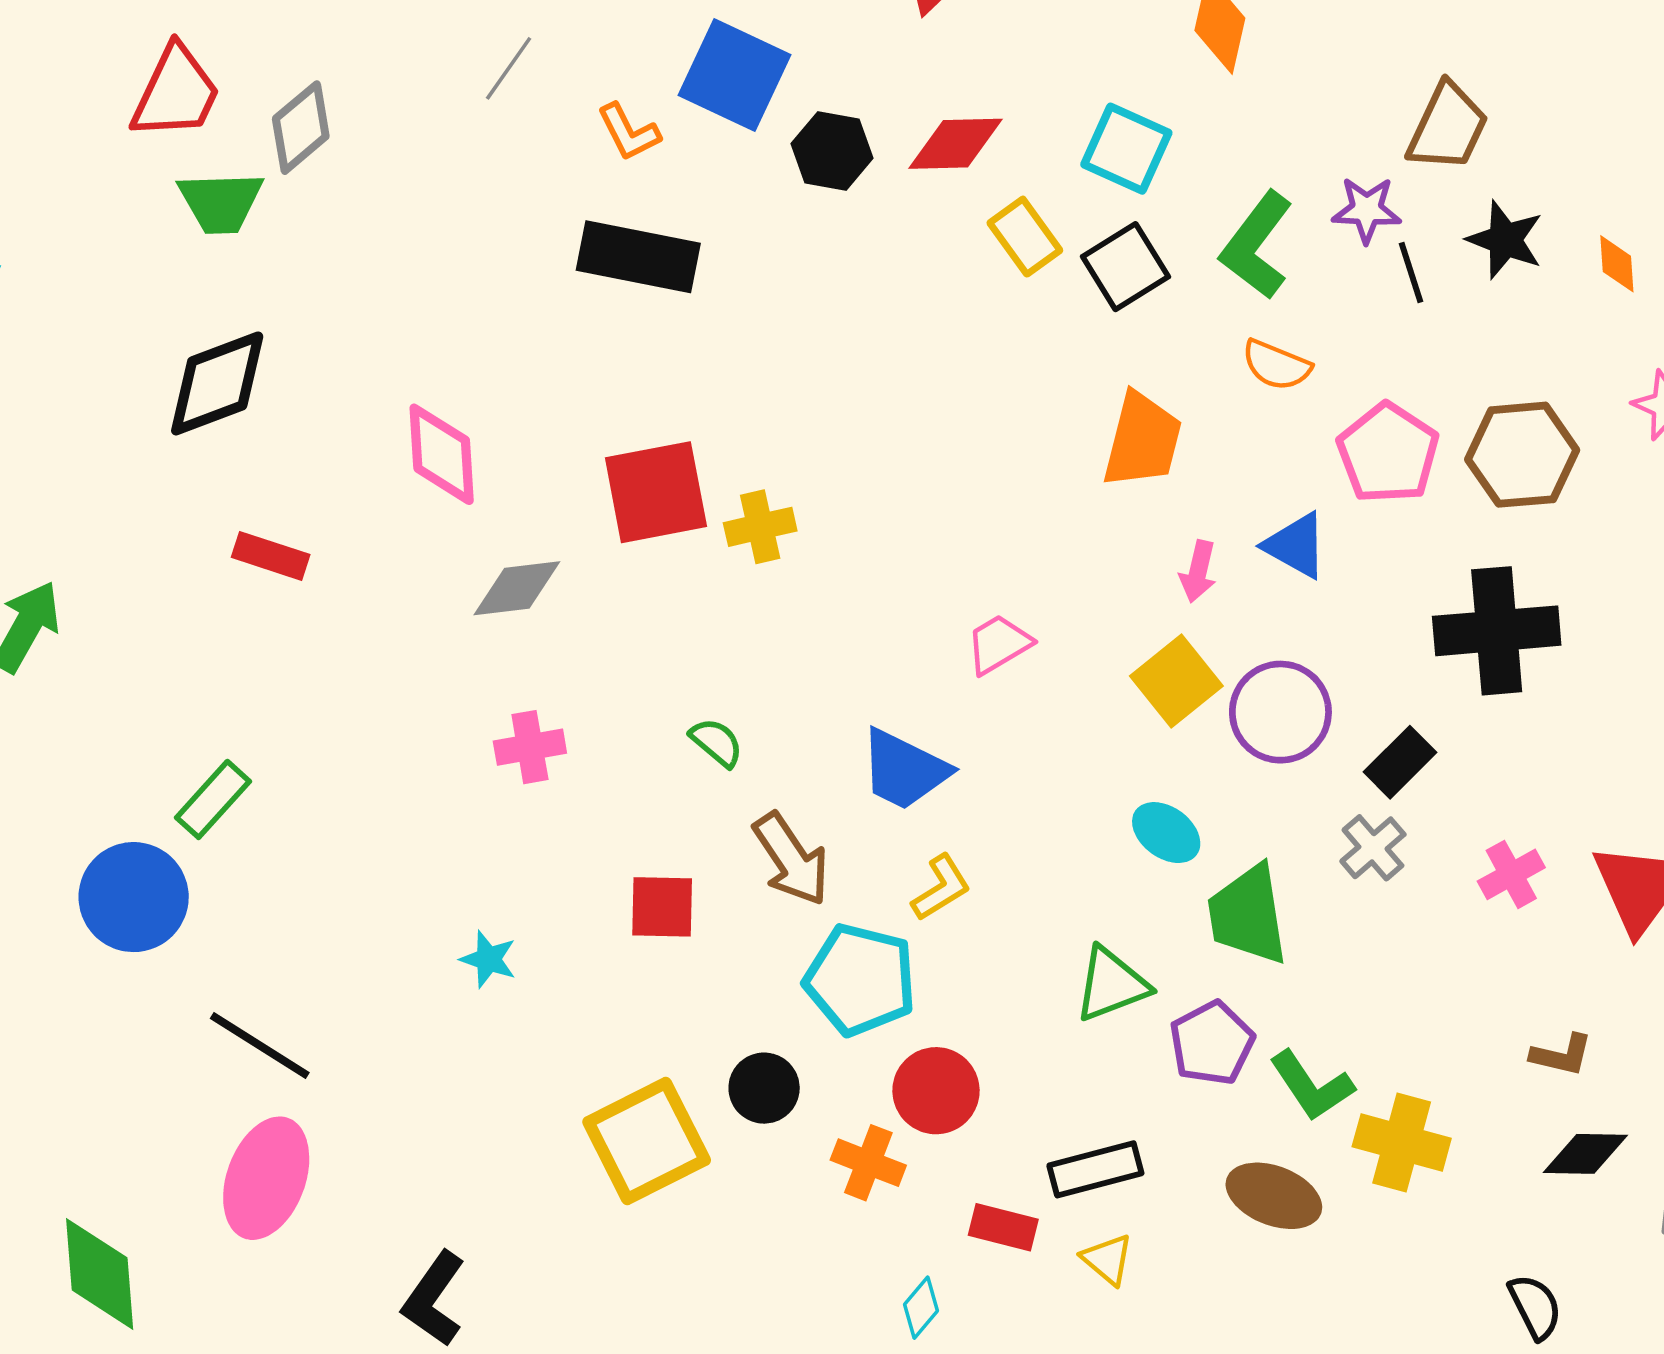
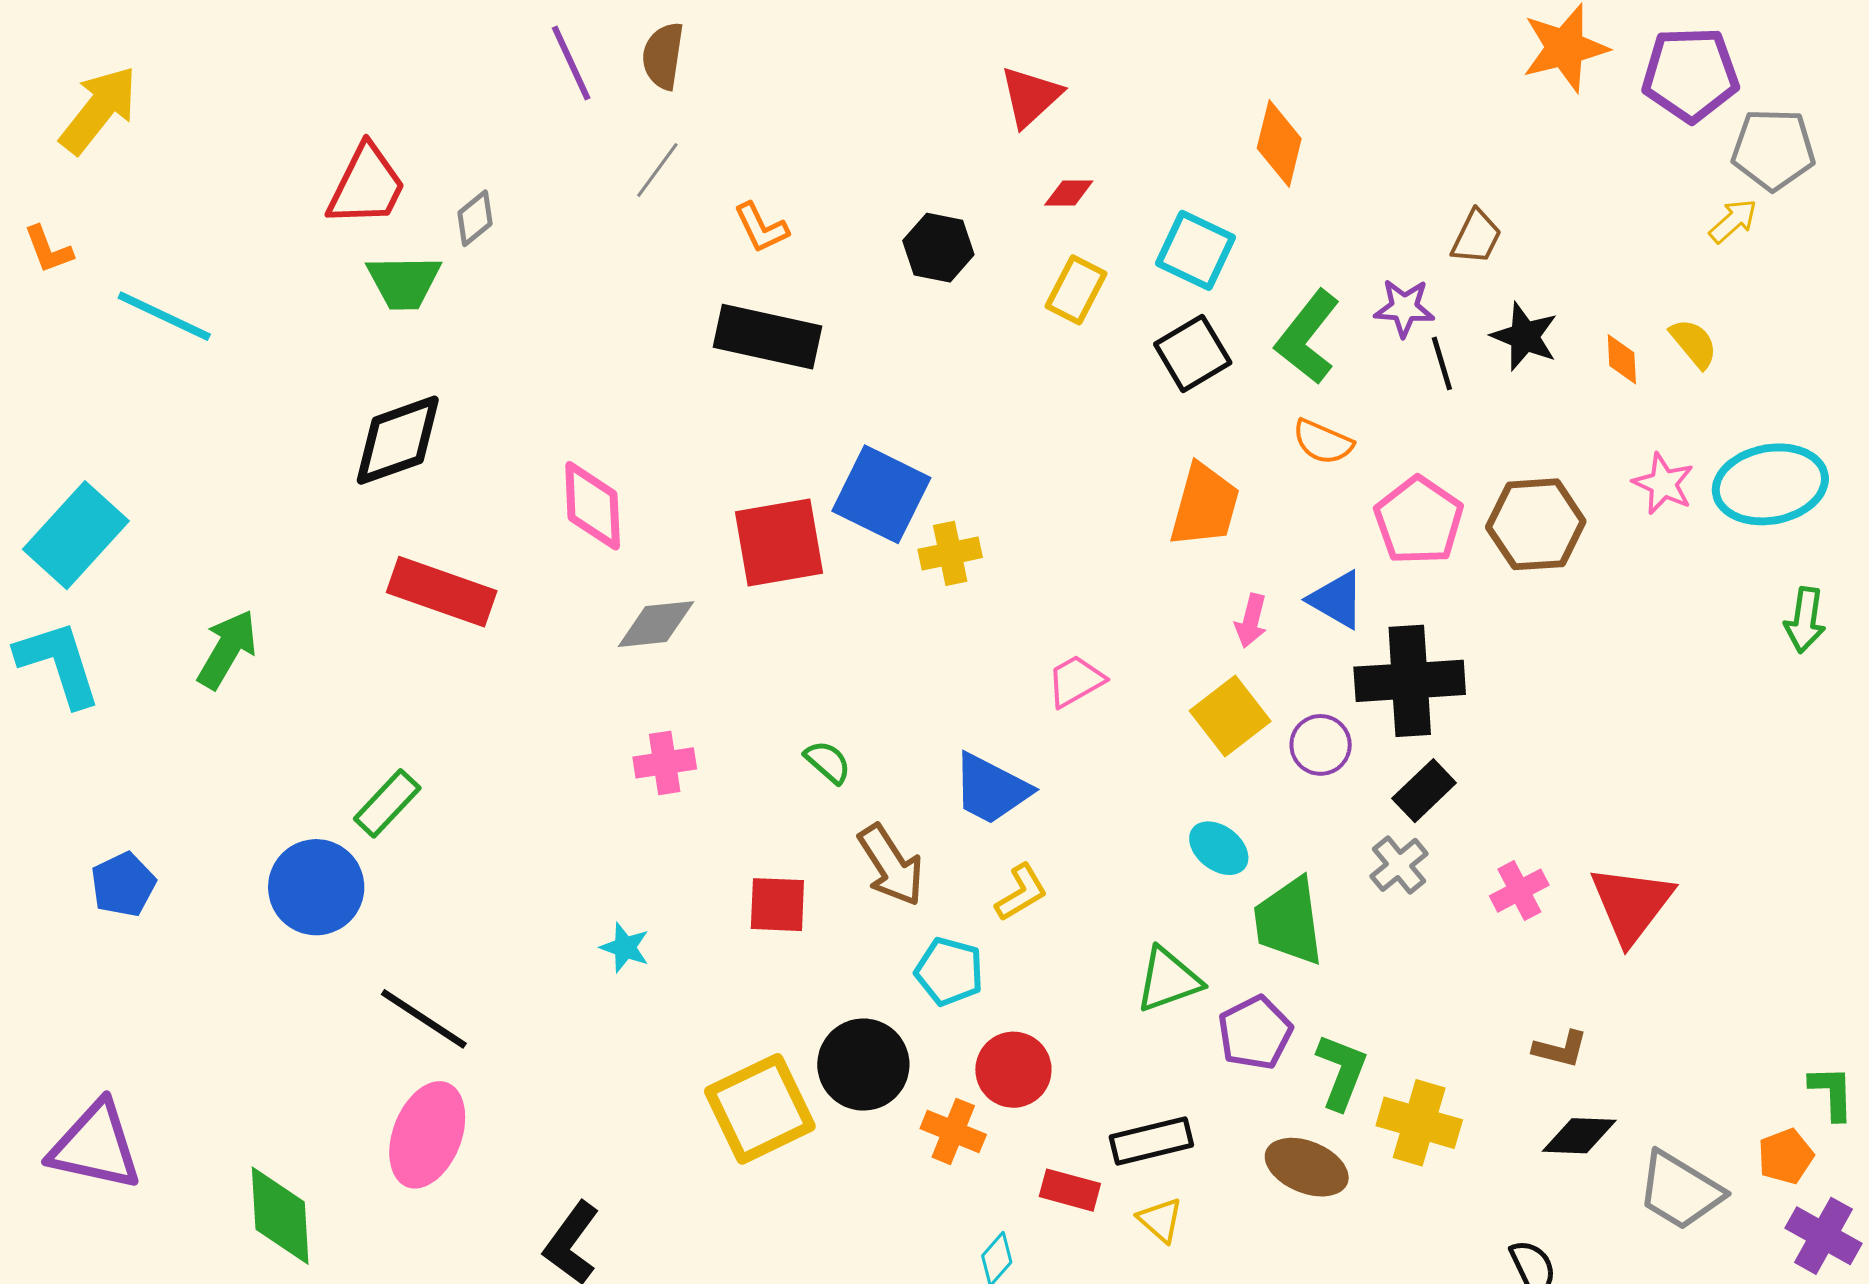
blue square: (735, 75) -> (881, 494), moved
brown trapezoid: (1448, 127) -> (1476, 237), size x0.7
gray diamond: (301, 128) -> (475, 218), size x0.7
red diamond: (956, 144) -> (1069, 193), moved, size x0.6
yellow rectangle: (1025, 237) -> (1076, 290), moved, turned 62
yellow cross: (760, 527) -> (950, 553), moved
red rectangle: (271, 556) -> (442, 592), size x1.6
black cross: (1497, 631) -> (1410, 681), moved
purple circle: (1280, 712) -> (1321, 745), size x0.7
cyan pentagon: (860, 980) -> (949, 971), size x0.7
green L-shape: (1312, 1086) -> (1342, 1072), turned -126
black circle: (764, 1088) -> (863, 1065), size x1.5

